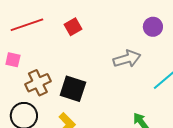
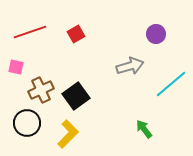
black square: (73, 89) -> (76, 96), turned 36

